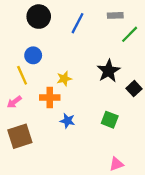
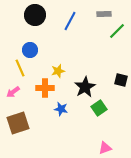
black star: (109, 71) -> (85, 87), moved
black square: (134, 89) -> (121, 80), turned -32
green square: (110, 120) -> (99, 108), turned 35

